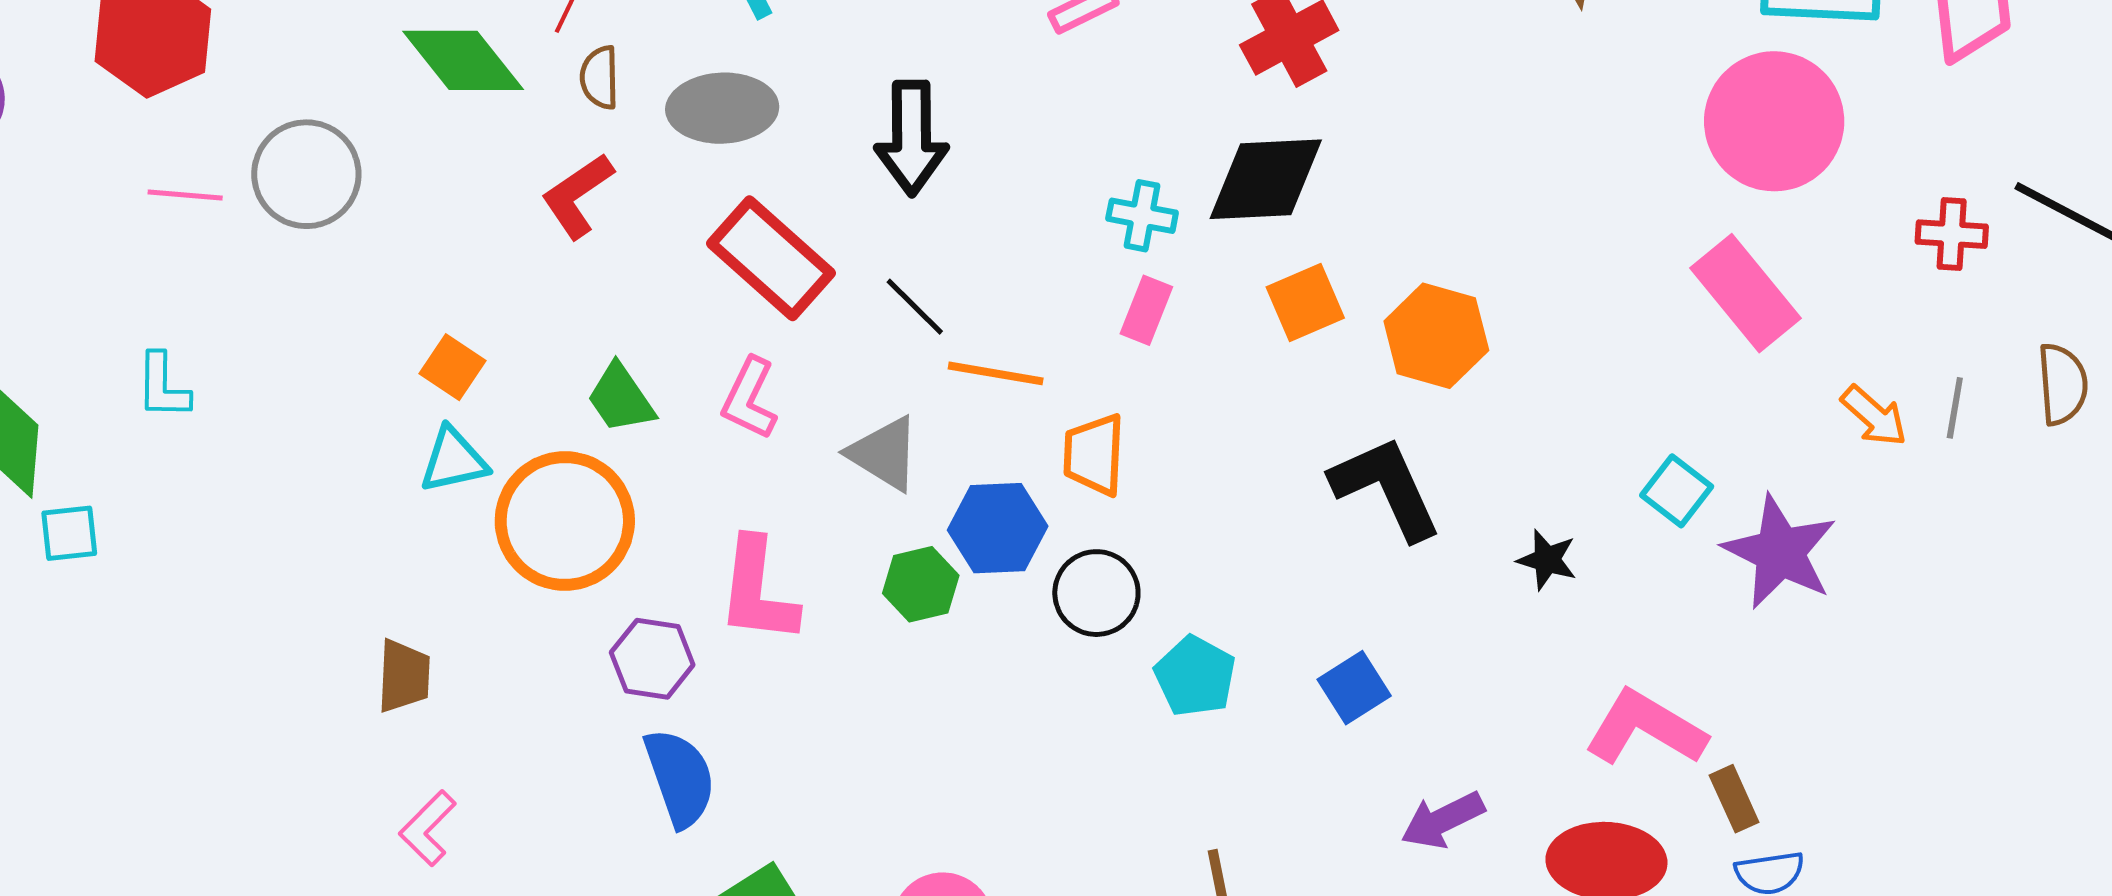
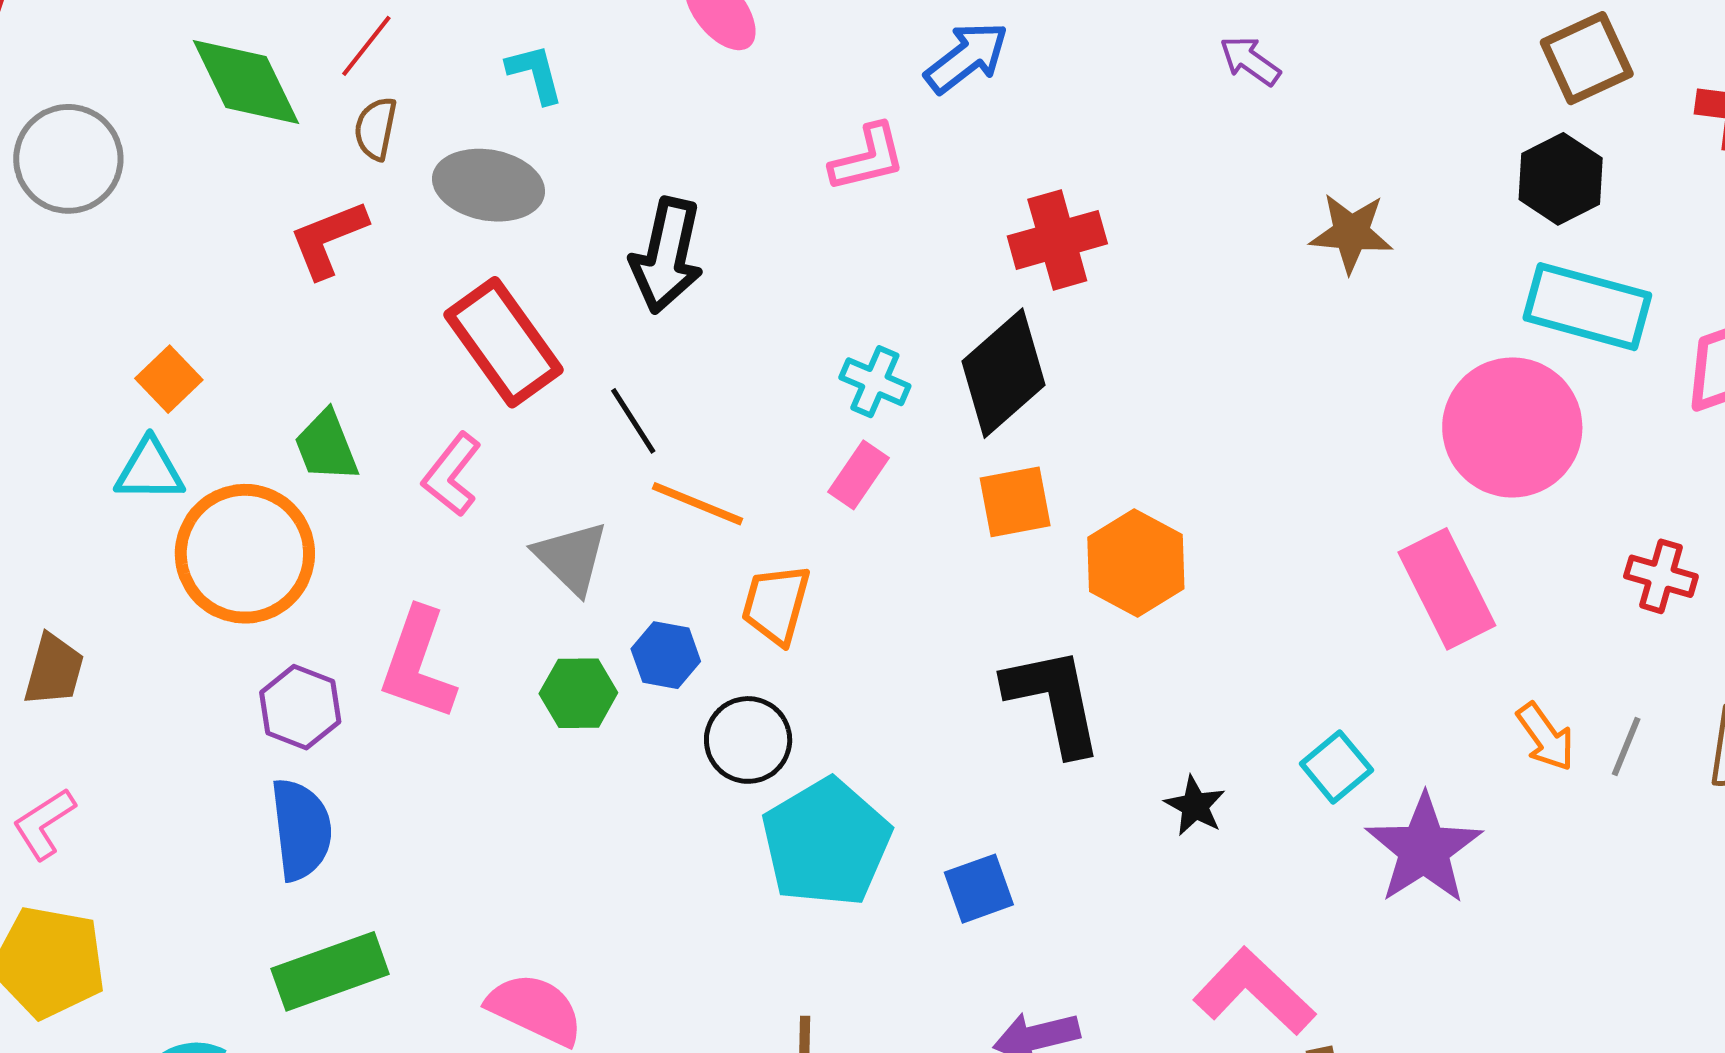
black diamond: (1266, 179) -> (1004, 373), turned -51
blue hexagon: (998, 528) -> (666, 655), size x0.7
cyan pentagon: (1195, 676) -> (826, 843), size x1.6

